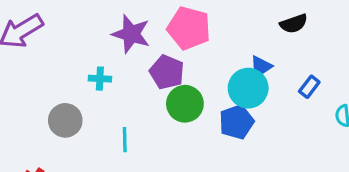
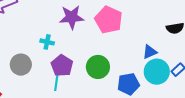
purple star: (131, 34) -> (72, 17), turned -30
purple pentagon: (167, 72) -> (62, 66), moved
cyan circle: (248, 88) -> (157, 72), moved

